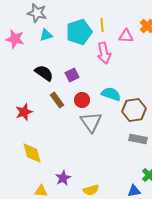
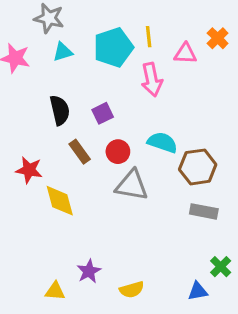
black semicircle: (44, 73) -> (60, 110), turned 42
red star: (24, 112) -> (29, 170), turned 30
gray triangle: (91, 122) -> (132, 185), turned -45
yellow diamond: (32, 153) -> (60, 201), moved

